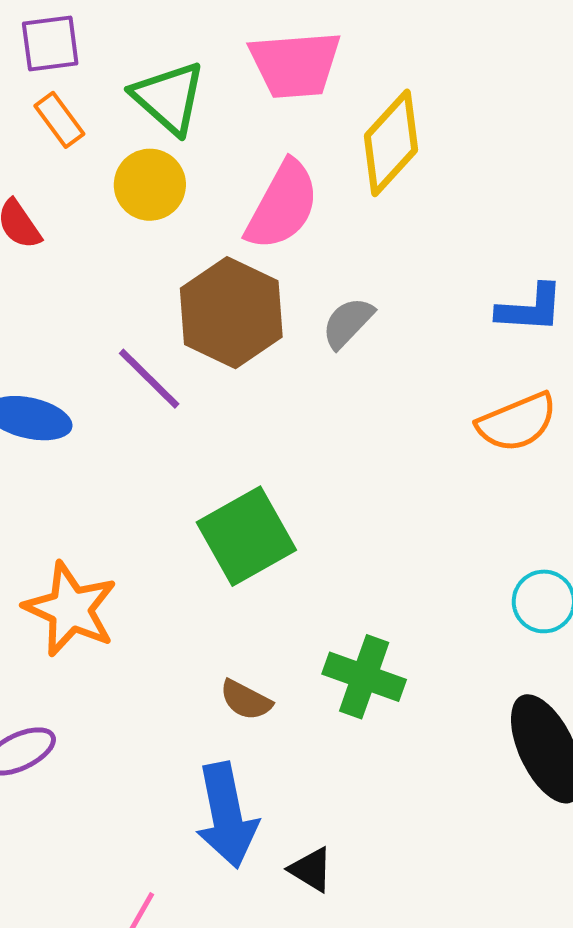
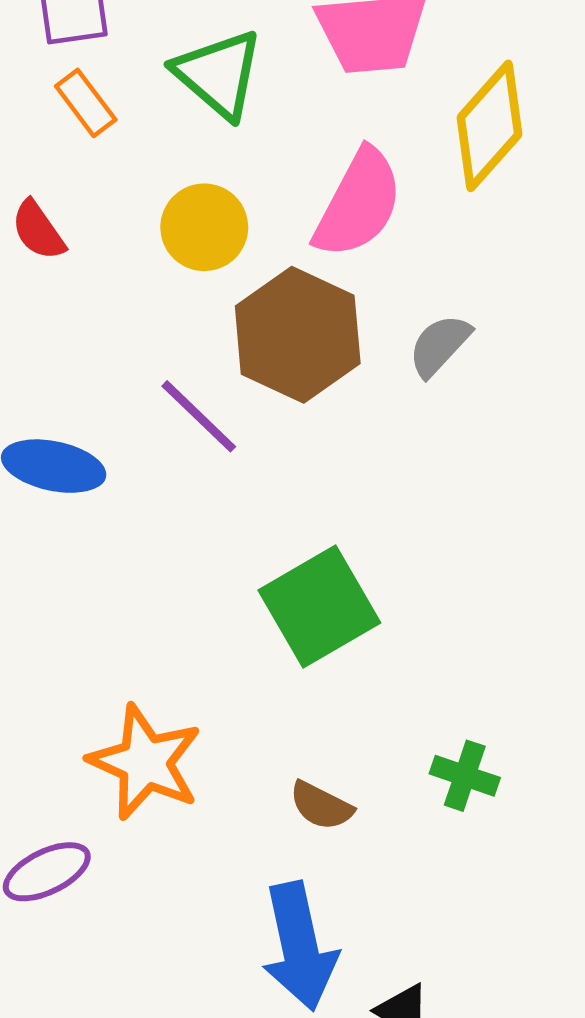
yellow circle: (150, 185) -> (204, 227), moved
orange star: (70, 609) -> (145, 762), moved
green cross: (364, 677) -> (465, 776), size x0.7

